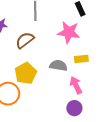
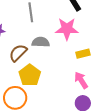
brown semicircle: (25, 40) -> (18, 53), moved
gray semicircle: (58, 65) -> (41, 42), moved

